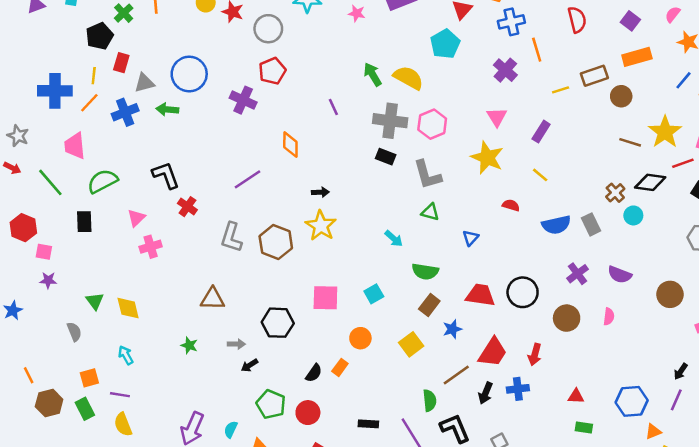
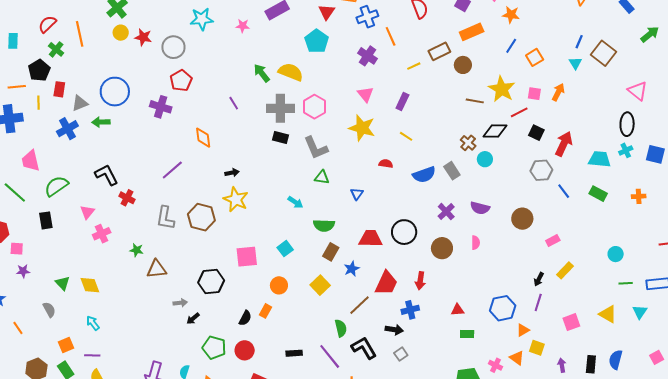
orange line: (89, 103) -> (17, 87), moved, turned 48
green star: (189, 345) -> (137, 250), moved
orange line: (29, 375) -> (18, 328), moved
black arrow: (486, 393) -> (394, 330), moved, turned -96

